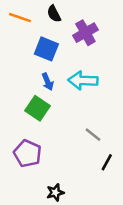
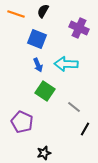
black semicircle: (54, 14) -> (43, 11), turned 56
purple cross: (85, 33) -> (79, 28), moved, turned -36
green square: (38, 108) -> (45, 91), moved

